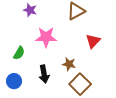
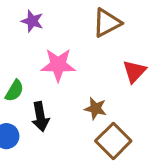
black arrow: (44, 74) -> (40, 117), moved

